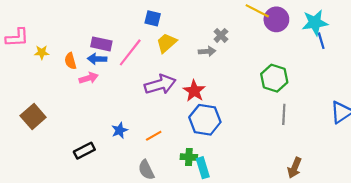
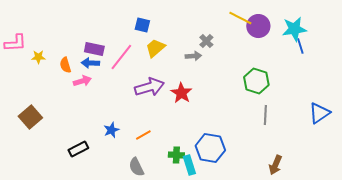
blue hexagon: (205, 120) -> (210, 148), moved

